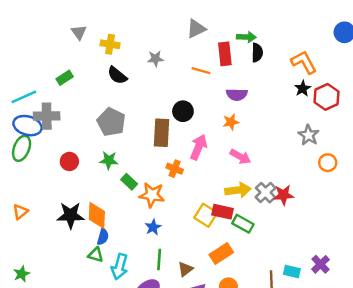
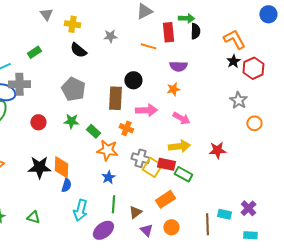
pink arrow: (199, 147) -> (146, 110), turned 65
green rectangle: (129, 182) -> (93, 131), moved
gray cross: (266, 193) -> (140, 158), moved, turned -30
green triangle: (96, 255) -> (33, 217), moved

